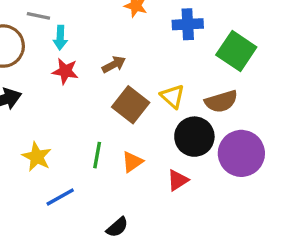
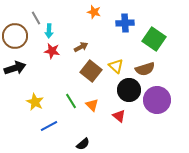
gray line: (38, 16) -> (36, 18), turned 48
green line: (97, 155) -> (71, 101), turned -42
orange triangle: (132, 162) -> (92, 105), turned -40
red triangle: (178, 180) -> (119, 116), turned -48

